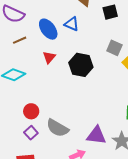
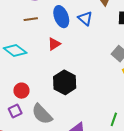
black hexagon: (81, 65) -> (65, 82), moved

